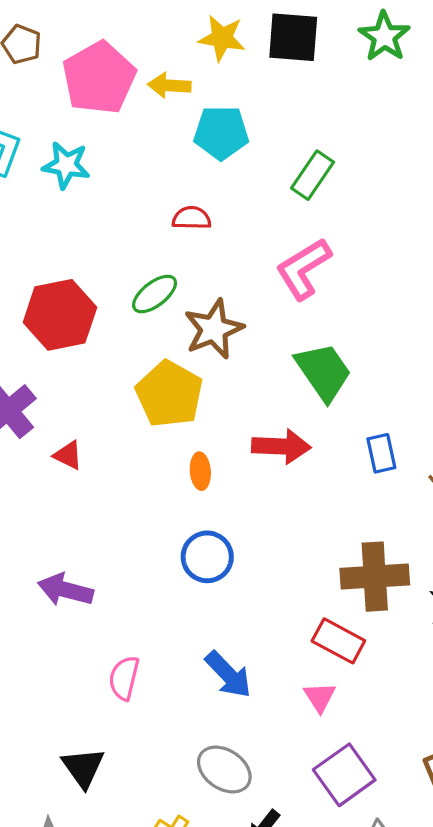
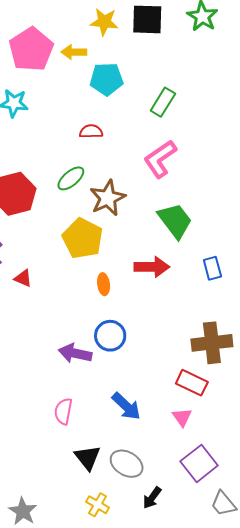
purple arrow: (66, 590) -> (75, 353), moved
black triangle: (83, 768) -> (87, 458), moved

